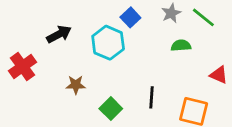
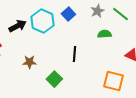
cyan hexagon: (108, 43) -> (42, 21), moved
black line: (152, 97) -> (74, 54), moved

